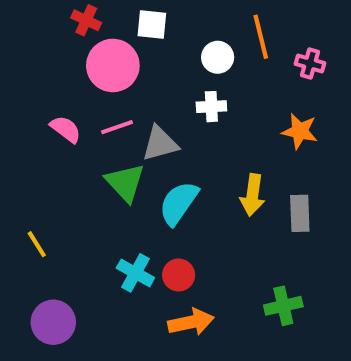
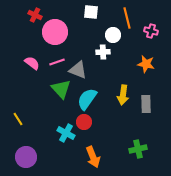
red cross: (86, 20) -> (35, 15), moved
white square: (152, 24) -> (91, 12), moved
white circle: (218, 57) -> (113, 35), moved
gray triangle: (160, 144) -> (78, 70), turned 36
red circle: (179, 275) -> (84, 122), moved
orange arrow: (191, 322) -> (93, 157), turned 80

